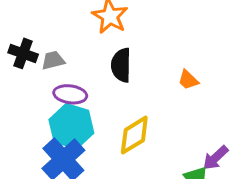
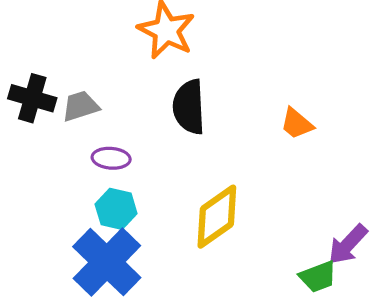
purple ellipse: (70, 94) -> (111, 158), size x0.7
cyan hexagon: (71, 126) -> (116, 209), size x0.6

